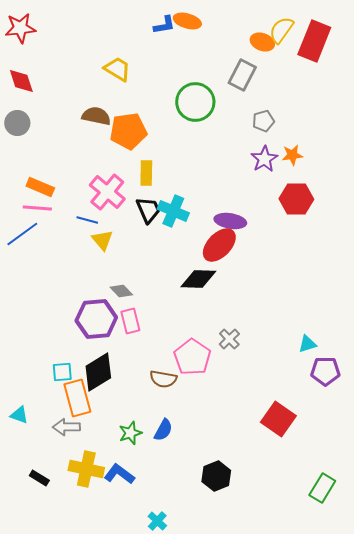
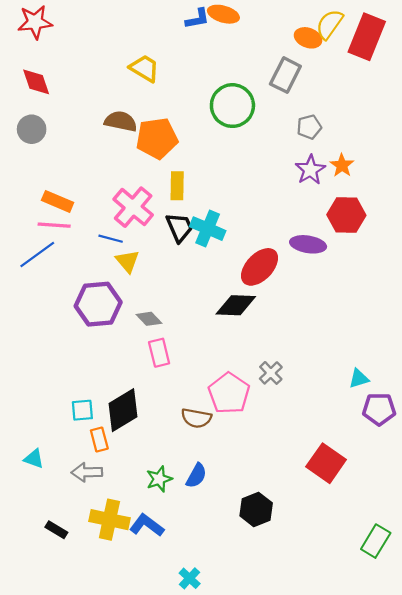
orange star: (292, 155) -> (342, 165), turned -30
purple ellipse: (230, 221) -> (308, 244), moved
purple hexagon: (96, 319) -> (98, 304), moved
orange rectangle: (77, 398) -> (99, 440), size x0.6
black hexagon: (216, 476) -> (256, 509), moved

